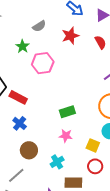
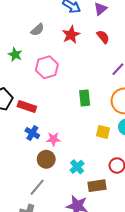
green star: (22, 46) -> (15, 55), moved
green rectangle: (67, 112) -> (85, 98), moved, turned -70
pink star: (66, 136) -> (53, 139), moved
yellow square: (93, 145) -> (103, 132), moved

